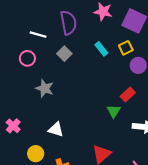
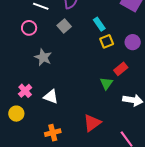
yellow square: (126, 48) -> (107, 41), moved
pink cross: (13, 126) -> (25, 91), moved
yellow circle: (36, 154) -> (16, 114), moved

